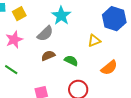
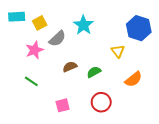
gray semicircle: (45, 34) -> (57, 39), moved
yellow triangle: (94, 41) -> (118, 51), turned -48
green semicircle: (71, 61) -> (94, 72), turned -56

